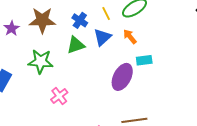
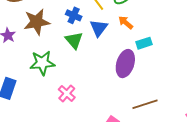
green triangle: (76, 45) -> (74, 40), turned -42

